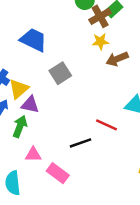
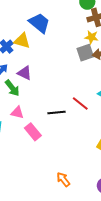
gray square: (60, 73) -> (85, 53), moved
yellow triangle: (19, 89) -> (22, 41), moved, turned 42
green arrow: (20, 126) -> (12, 88), turned 108

